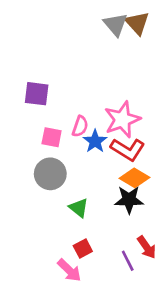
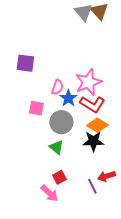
pink square: (52, 137) -> (36, 108), moved
gray circle: (50, 174) -> (61, 122), moved
red arrow: (147, 247) -> (106, 176), turned 108

